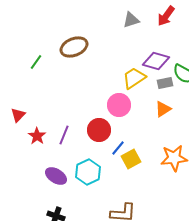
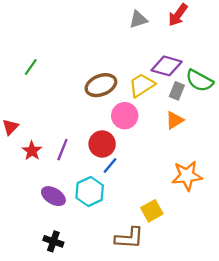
brown ellipse: (74, 47) -> (101, 85), moved
gray rectangle: (165, 83) -> (177, 91), turned -56
blue line: (118, 148) -> (110, 166), moved
yellow square: (131, 159) -> (152, 211), moved

